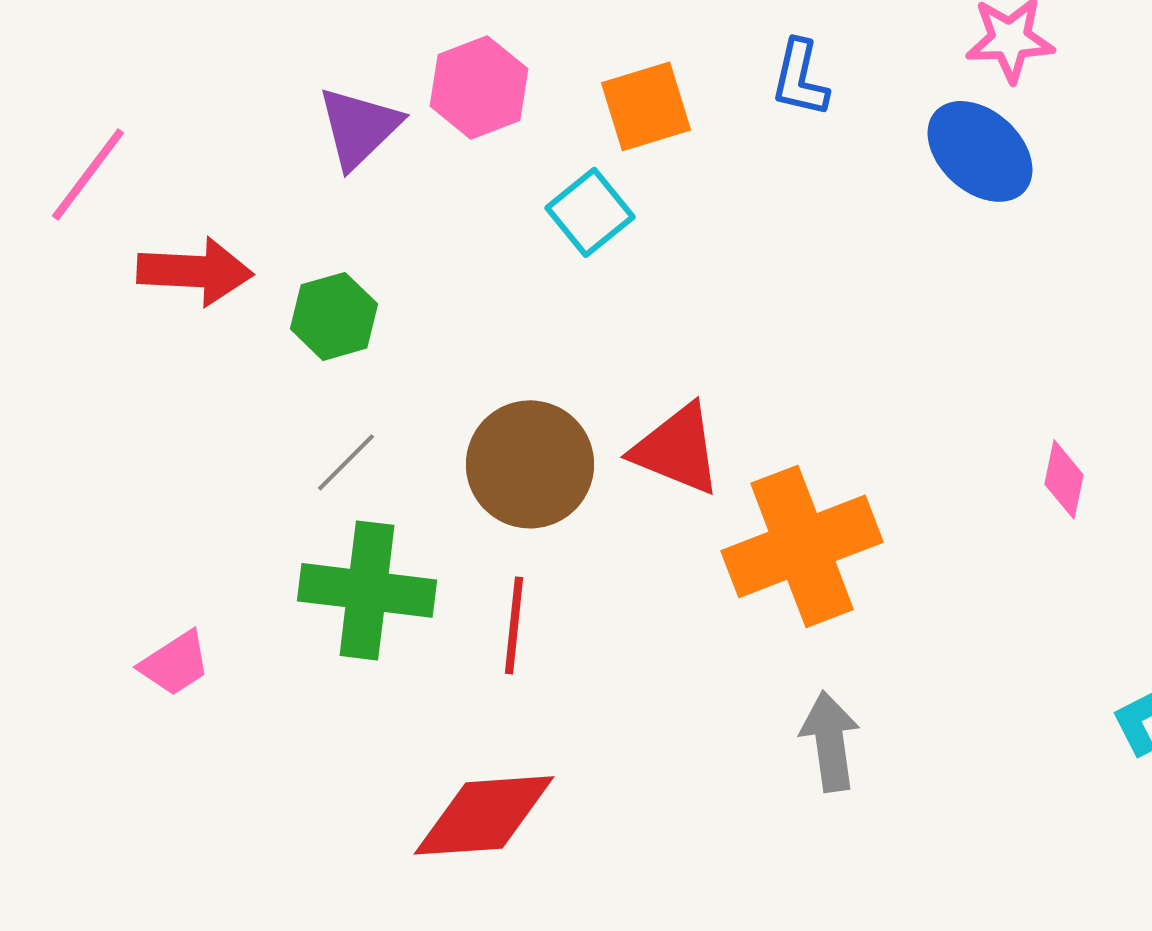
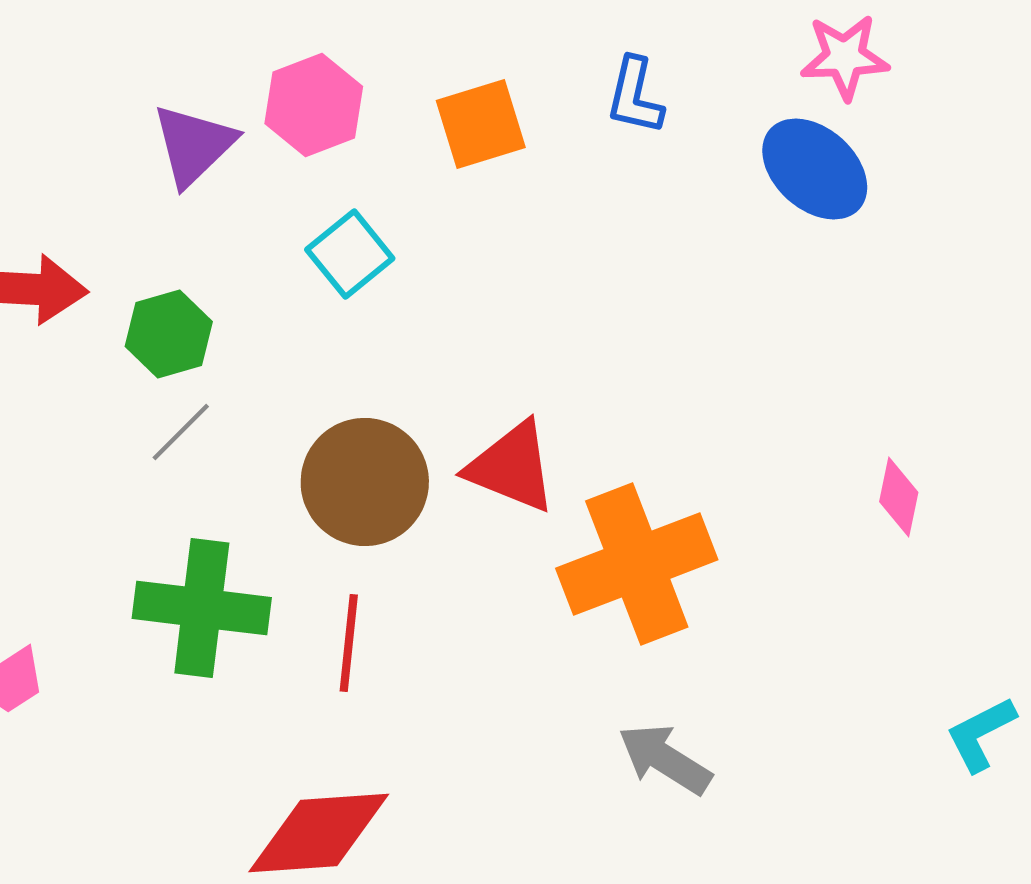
cyan square: (590, 212) -> (350, 254), moved
gray line: (346, 462) -> (181, 432), moved
gray arrow: (830, 741) -> (665, 759), turned -50

